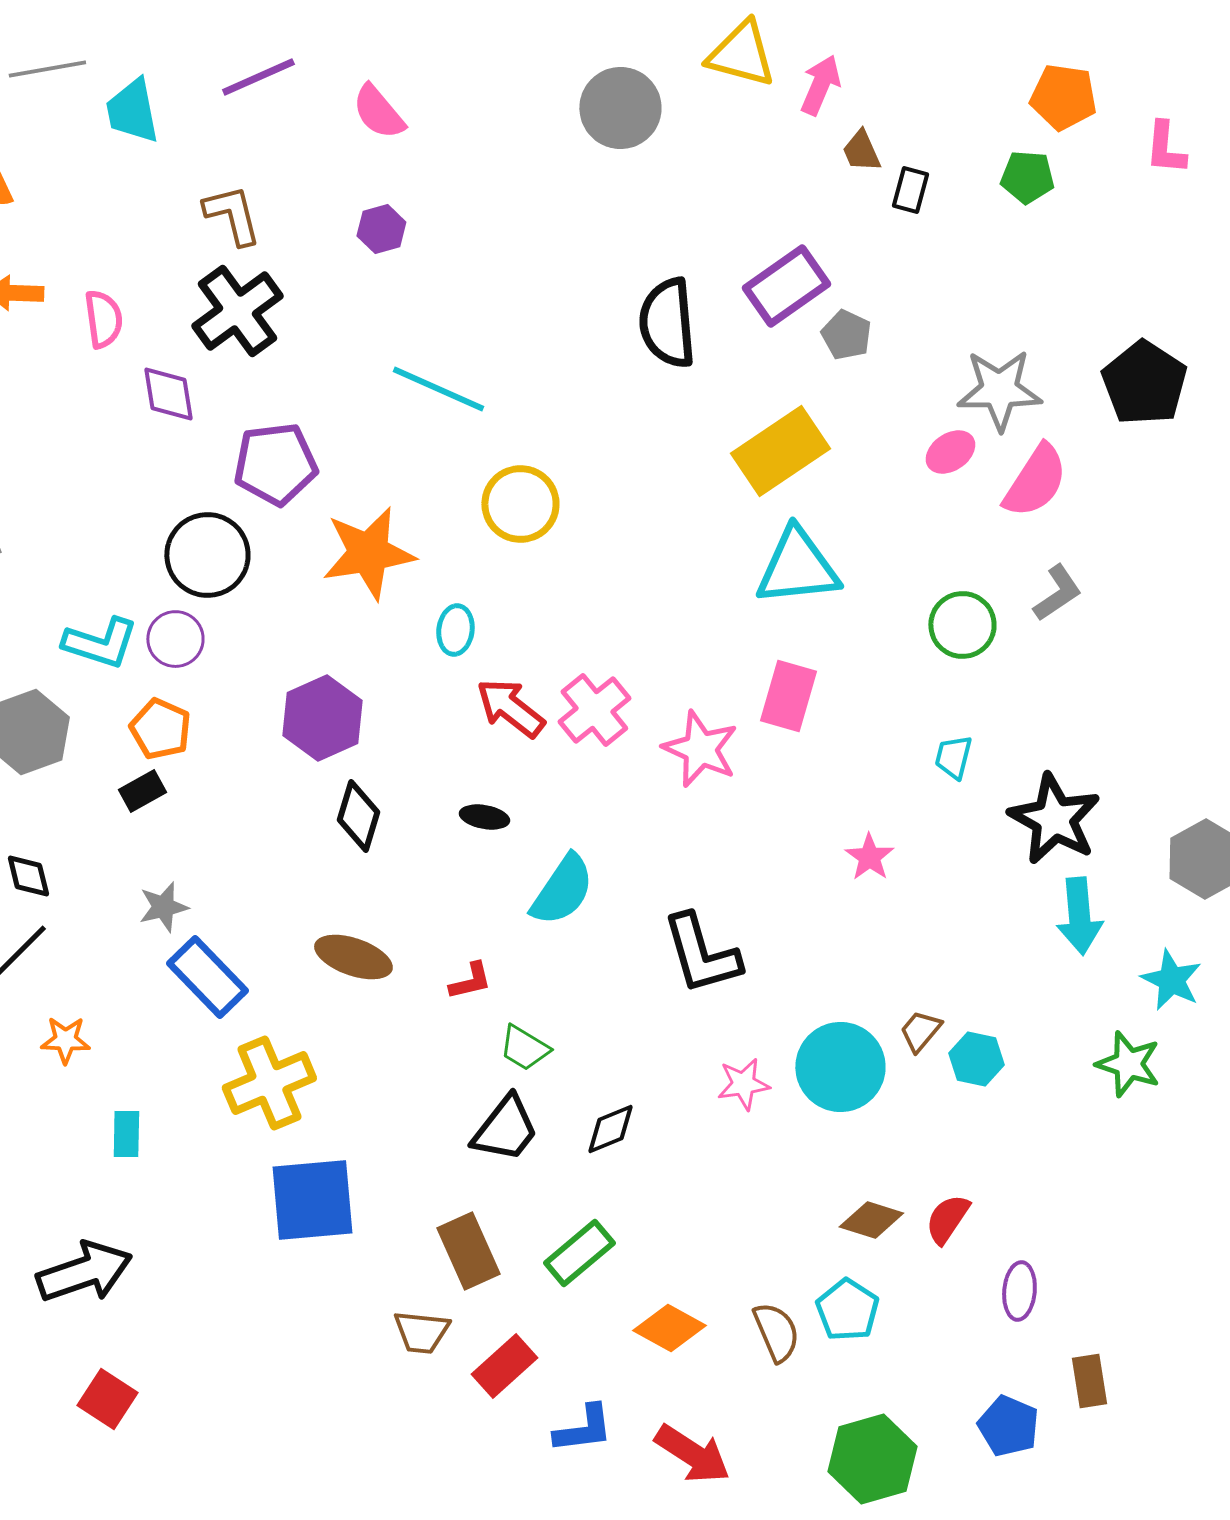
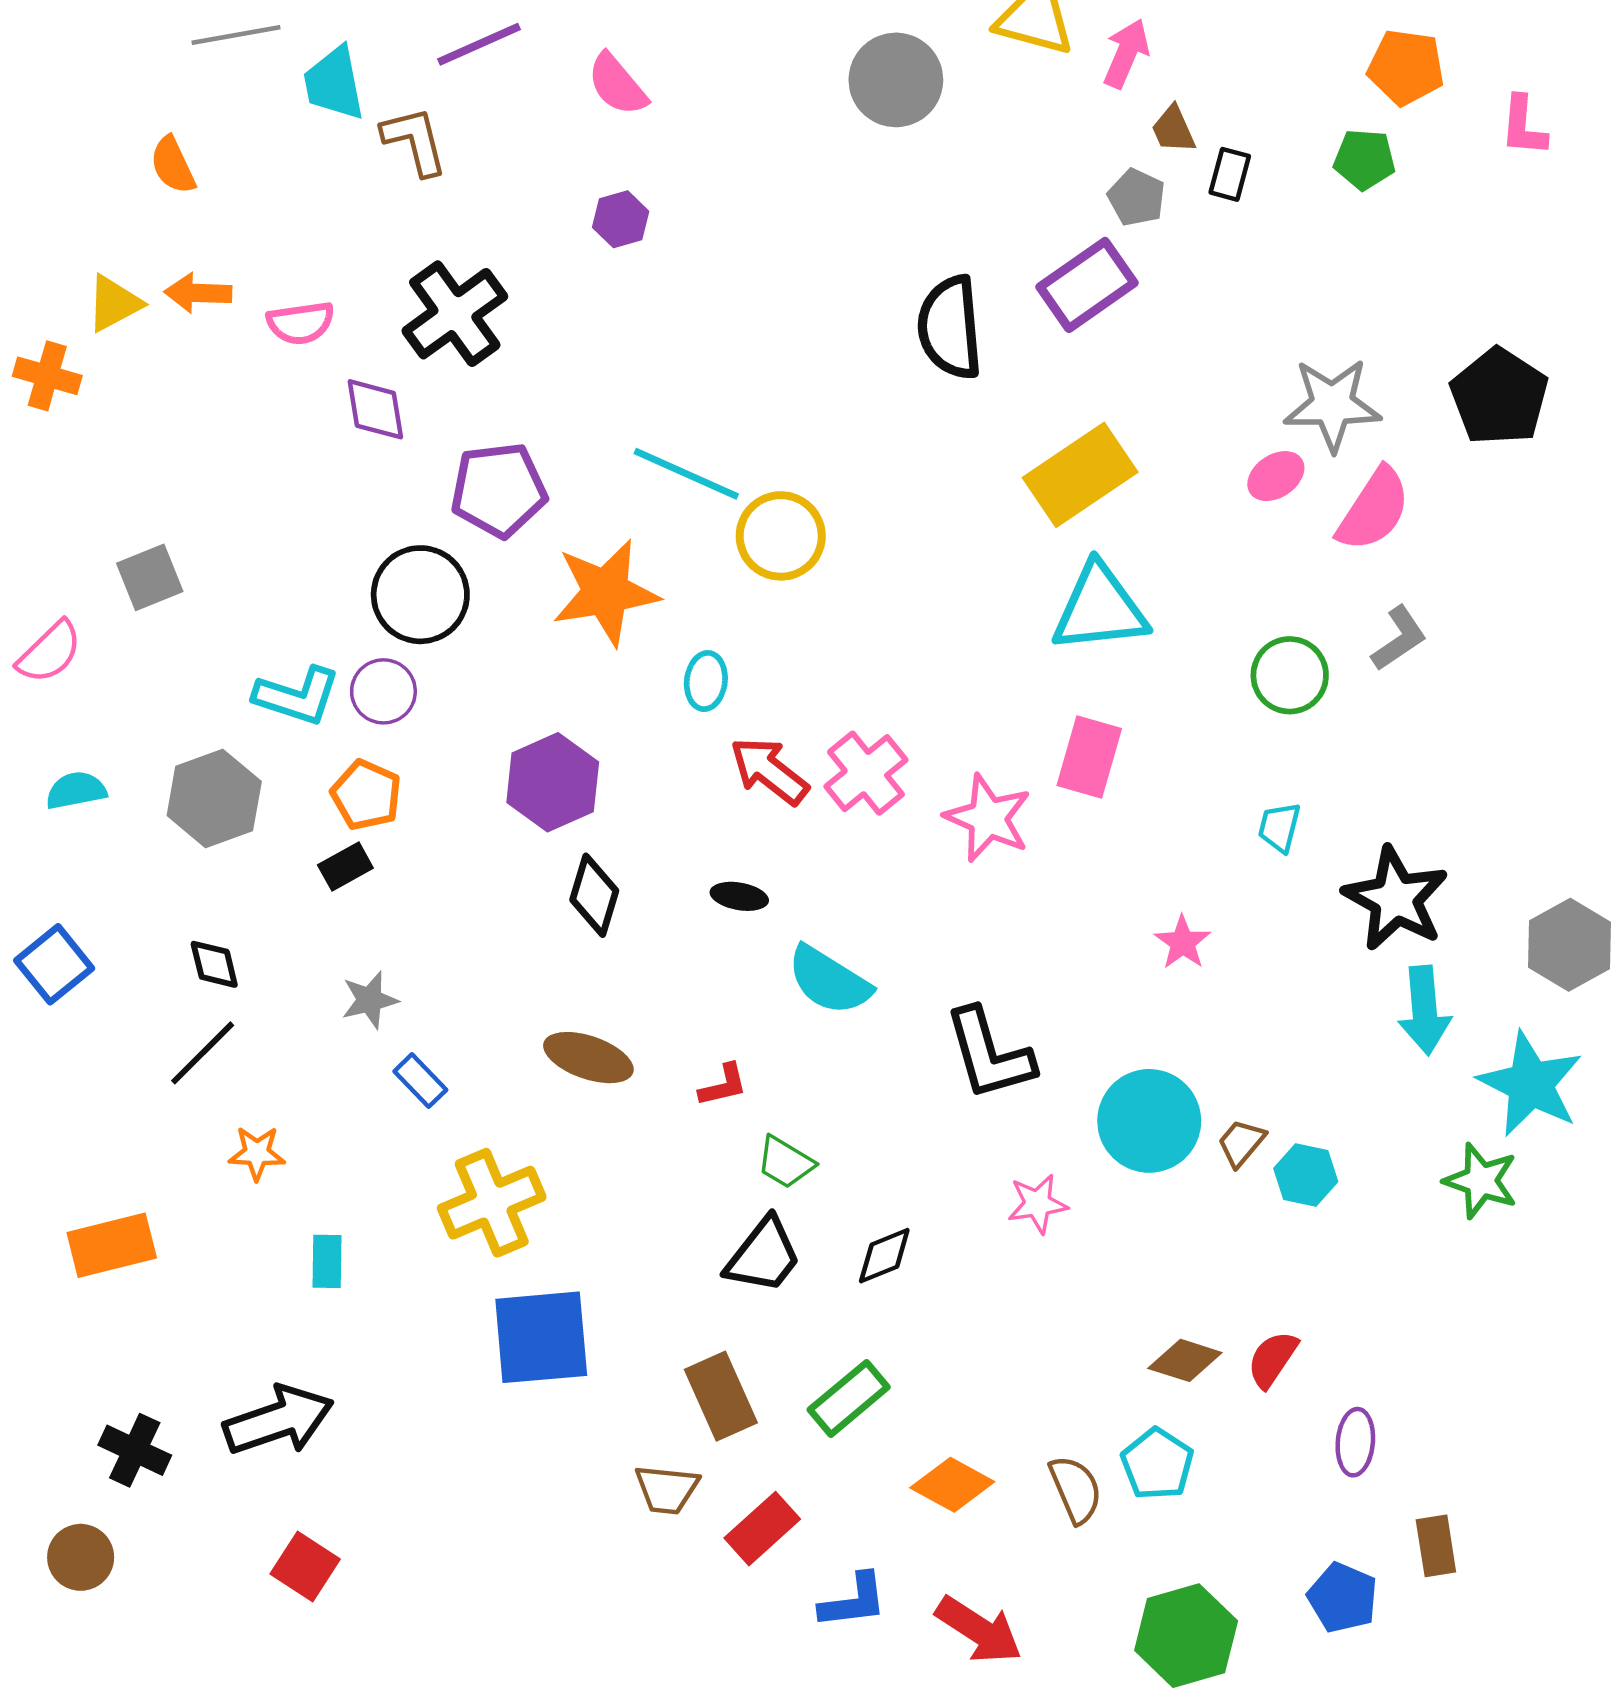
brown L-shape: (232, 215) -> (415, 141), moved
pink semicircle: (103, 319) -> (301, 323), turned 90
gray pentagon: (846, 335) -> (1137, 197), moved
cyan line: (438, 389) -> (686, 474), moved
cyan semicircle: (562, 890) -> (829, 980), turned 88
blue rectangle: (207, 977) -> (420, 1081), size x0.6
cyan star: (1171, 980) -> (1530, 1084), size x1.5
cyan circle: (840, 1067) -> (1149, 1121), moved

